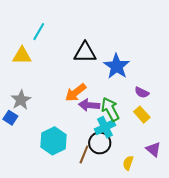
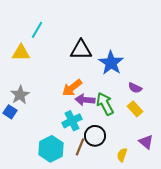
cyan cross: (105, 127) -> (72, 121), moved
cyan hexagon: (53, 141) -> (51, 149), moved

